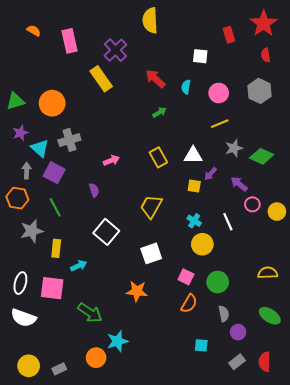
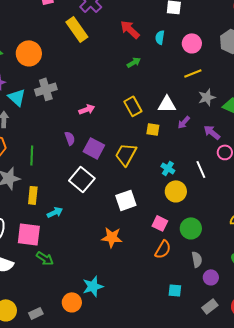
purple square: (54, 173) -> (94, 148), moved
yellow square: (194, 186) -> (153, 129), moved
green line: (55, 207) -> (32, 155), turned 30
green arrow: (90, 313) -> (45, 258), moved, size x0.7

